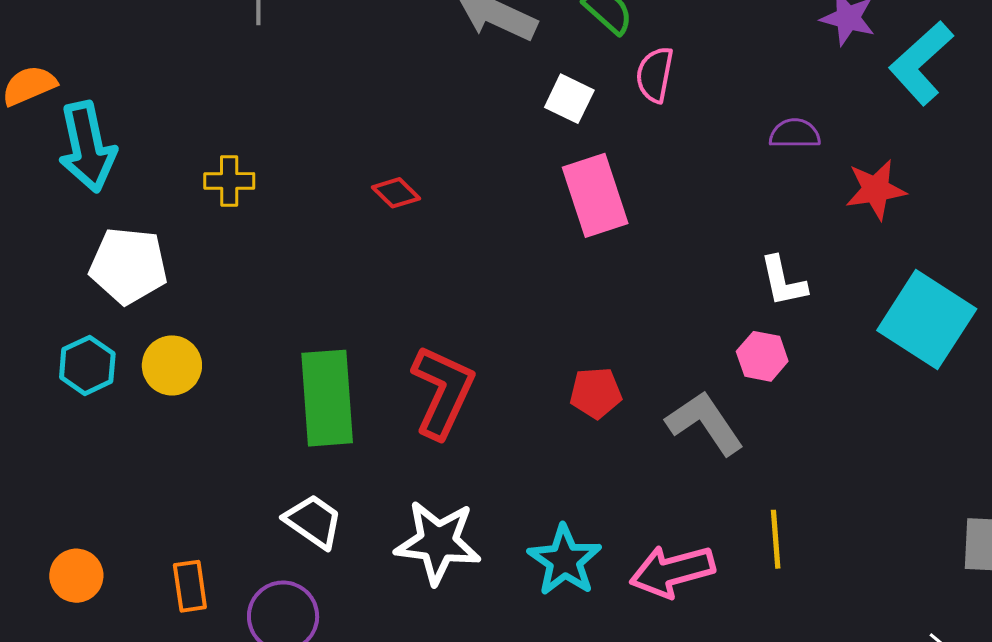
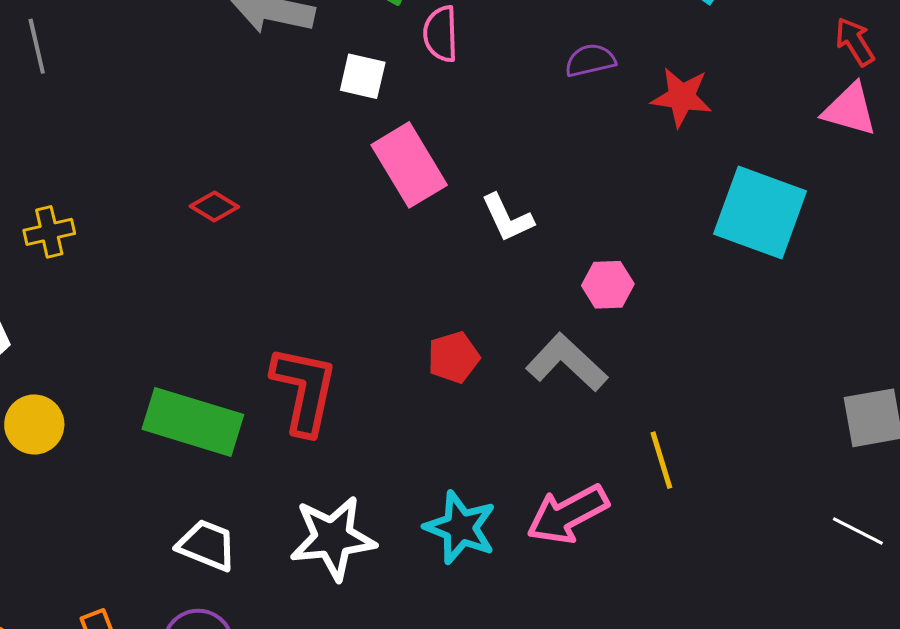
red star: (876, 190) -> (682, 97), turned 30
white L-shape: (783, 281) -> (507, 218), moved
green rectangle: (327, 398) -> (193, 422), turned -56

